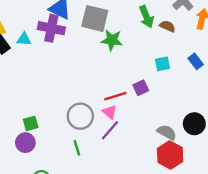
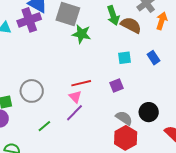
brown semicircle: (167, 26) -> (131, 25), size x1.5
purple cross: (51, 28) -> (29, 20), turned -35
purple square: (141, 88) -> (117, 85), moved
gray circle: (80, 116) -> (32, 91), moved
green line: (77, 148) -> (44, 126), turned 64

